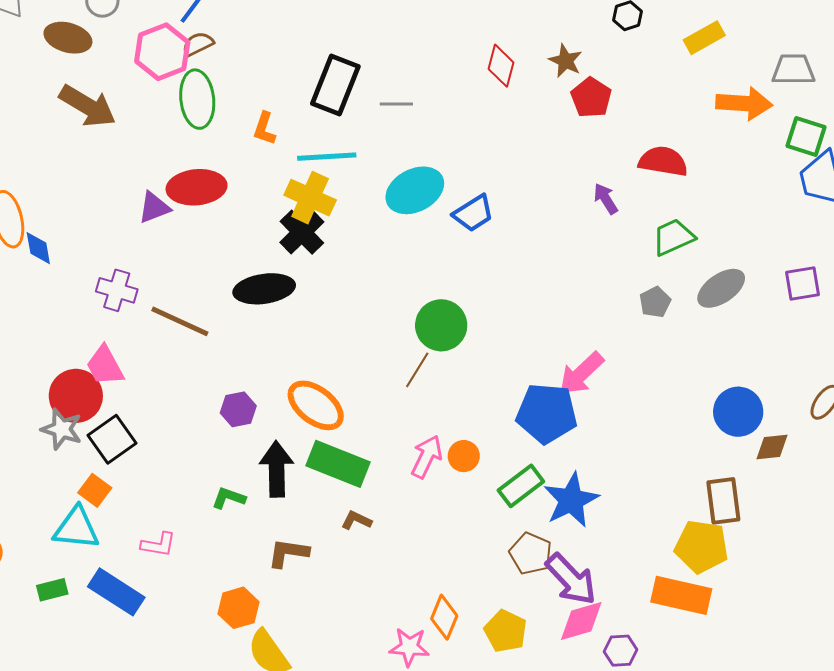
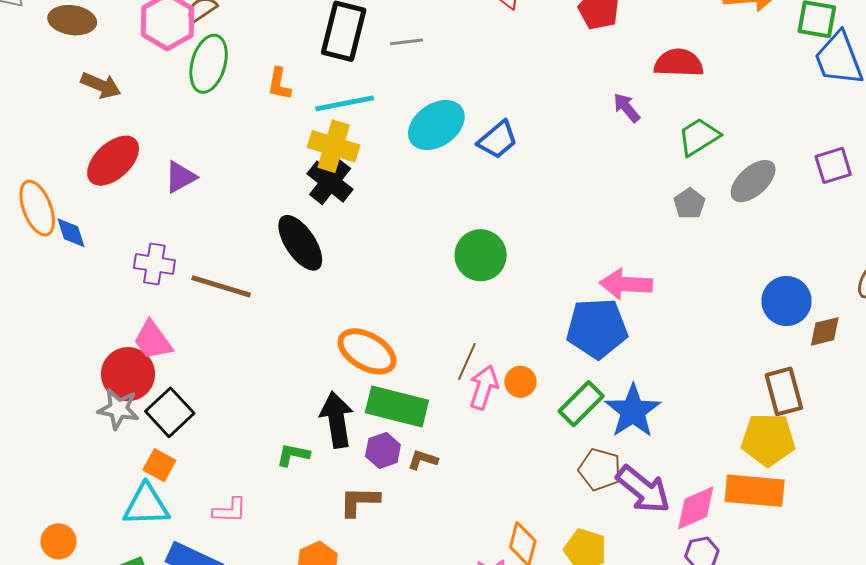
green ellipse: (197, 99) -> (209, 64), turned 30
brown arrow: (88, 106) -> (101, 85), size x0.7
red ellipse: (197, 187) -> (113, 161), moved, turned -30
black ellipse: (264, 289) -> (300, 243), turned 72
brown line: (417, 370) -> (467, 361), moved
pink arrow: (581, 373) -> (626, 284), turned 54
purple hexagon: (238, 409) -> (383, 451), moved
pink diamond: (581, 621) -> (696, 508), moved

